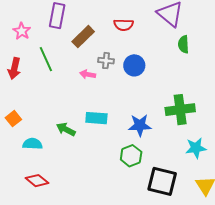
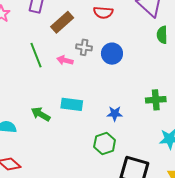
green line: (46, 59) -> (36, 55), moved
green cross: (180, 110) -> (156, 100), size x0.7
blue star: (140, 125) -> (115, 114), size x0.7

